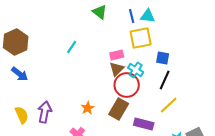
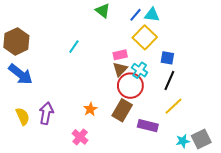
blue line: (132, 16) -> (136, 15), turned 56
yellow square: (141, 38) -> (145, 37), turned -35
blue arrow: (20, 74) -> (21, 74), size x1.4

